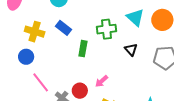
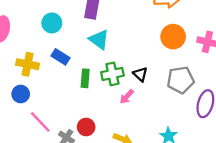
cyan triangle: (135, 17) -> (99, 39), moved
green cross: (107, 29) -> (112, 74), moved
pink arrow: (102, 81) -> (127, 97), moved

